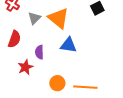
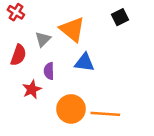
gray triangle: (34, 18) -> (43, 39), moved
orange circle: (57, 83) -> (71, 109), size x1.5

